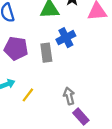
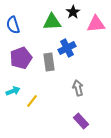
purple pentagon: (16, 48) -> (21, 58), turned -30
gray arrow: (69, 96) -> (78, 88), moved

